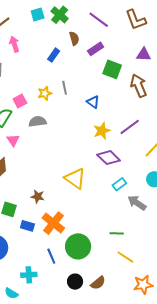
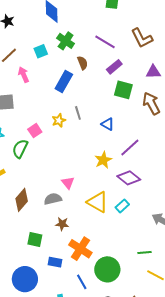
cyan square: (38, 14) -> (41, 51), moved
purple rectangle: (96, 49) -> (114, 67), moved
blue rectangle: (54, 55) -> (64, 81), size x1.5
gray semicircle: (38, 122) -> (53, 199), moved
purple line: (130, 127) -> (130, 148), moved
yellow star: (102, 131) -> (103, 160), moved
pink triangle: (13, 140) -> (68, 183), moved
cyan rectangle: (119, 184) -> (122, 206), moved
blue rectangle: (27, 226) -> (55, 262), moved

